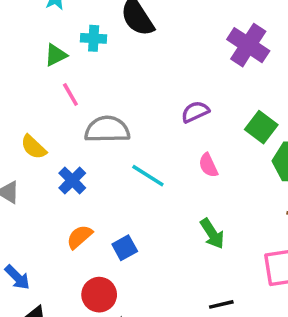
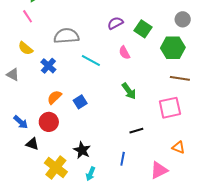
pink line: (70, 94) -> (28, 16), moved
green square: (261, 127) -> (143, 29), moved
red circle: (99, 295) -> (49, 122), moved

